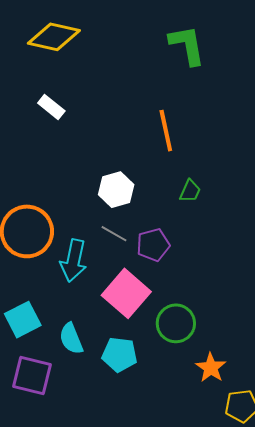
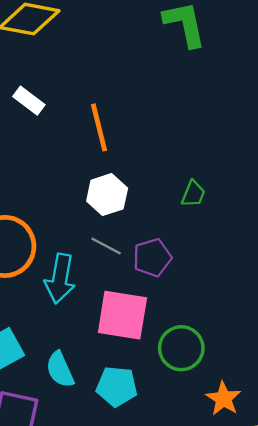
orange line: (166, 131) -> (99, 127), moved
pink square: (126, 293) -> (122, 315), turned -30

